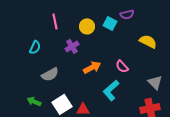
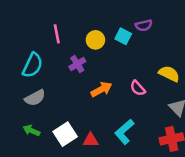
yellow semicircle: (148, 41) -> (169, 74), moved
cyan semicircle: (35, 47) -> (33, 65), size x1.5
gray semicircle: (50, 74) -> (35, 98), moved
cyan L-shape: (111, 90) -> (124, 132), moved

